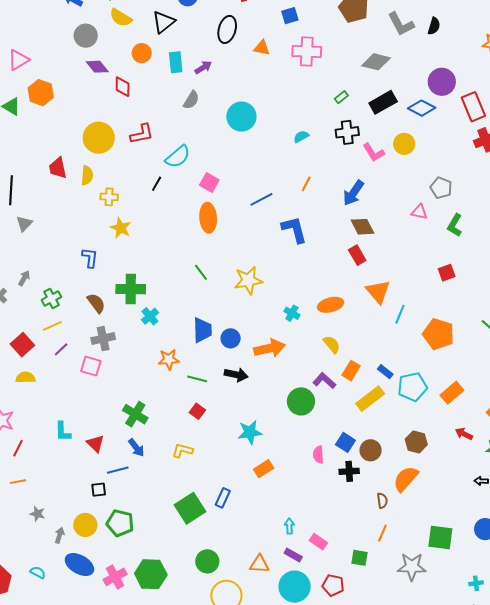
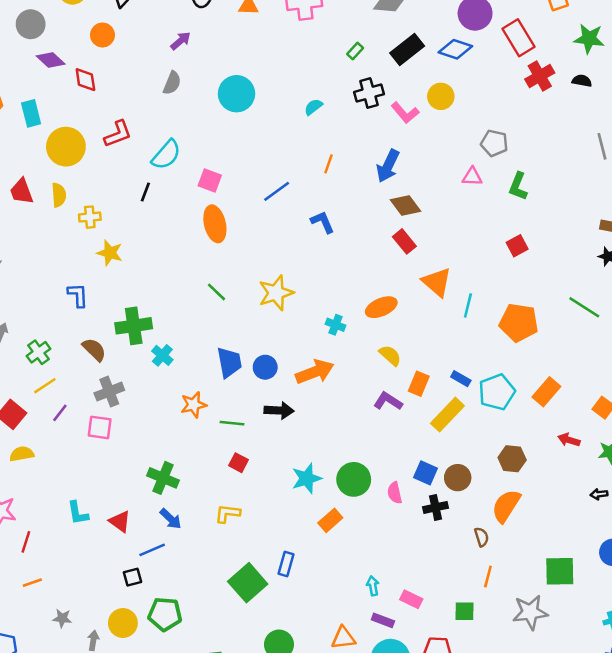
cyan rectangle: (176, 62) -> (31, 113), moved
blue L-shape: (294, 230) -> (323, 222), size x0.7
green circle: (301, 401) -> (354, 479), moved

